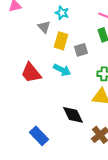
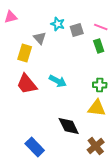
yellow rectangle: (61, 41) -> (25, 53), moved
gray square: (81, 50) -> (77, 30), moved

